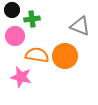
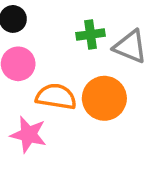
green cross: (32, 19) -> (91, 34), moved

